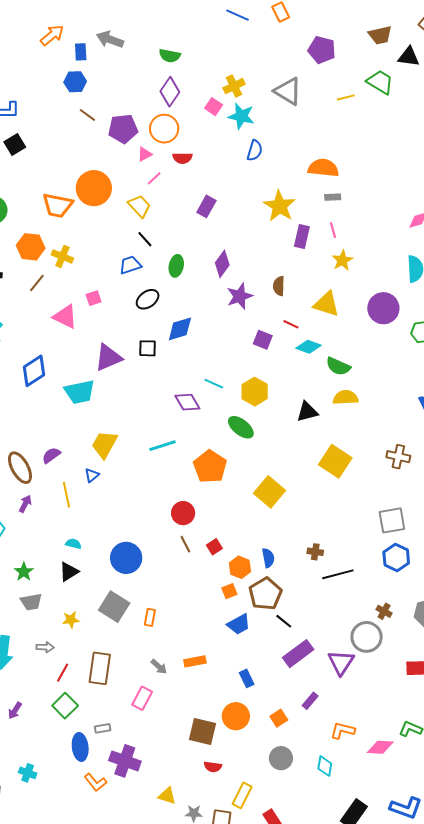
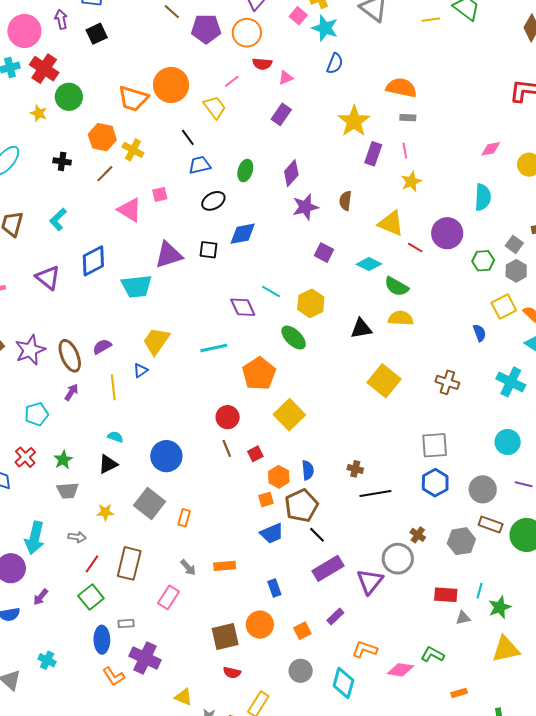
pink triangle: (145, 154) -> (286, 78), moved
black line: (145, 239) -> (188, 137), moved
red line: (291, 324) -> (415, 248), moved
yellow square: (270, 492) -> (289, 415), moved
brown square: (202, 732) -> (225, 636), turned -32
cyan diamond: (325, 766) -> (343, 683), size x1.4

